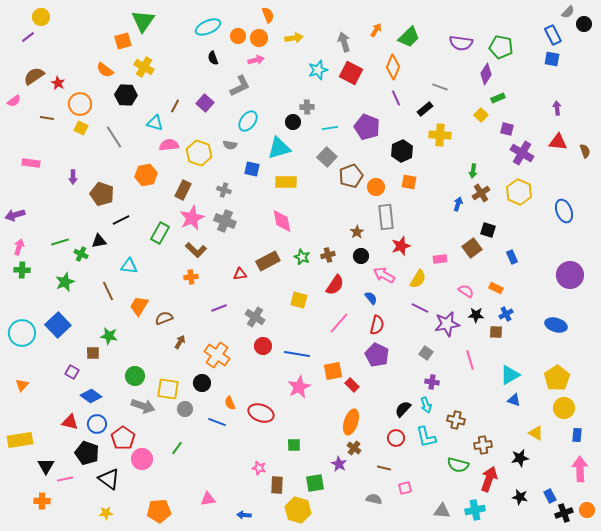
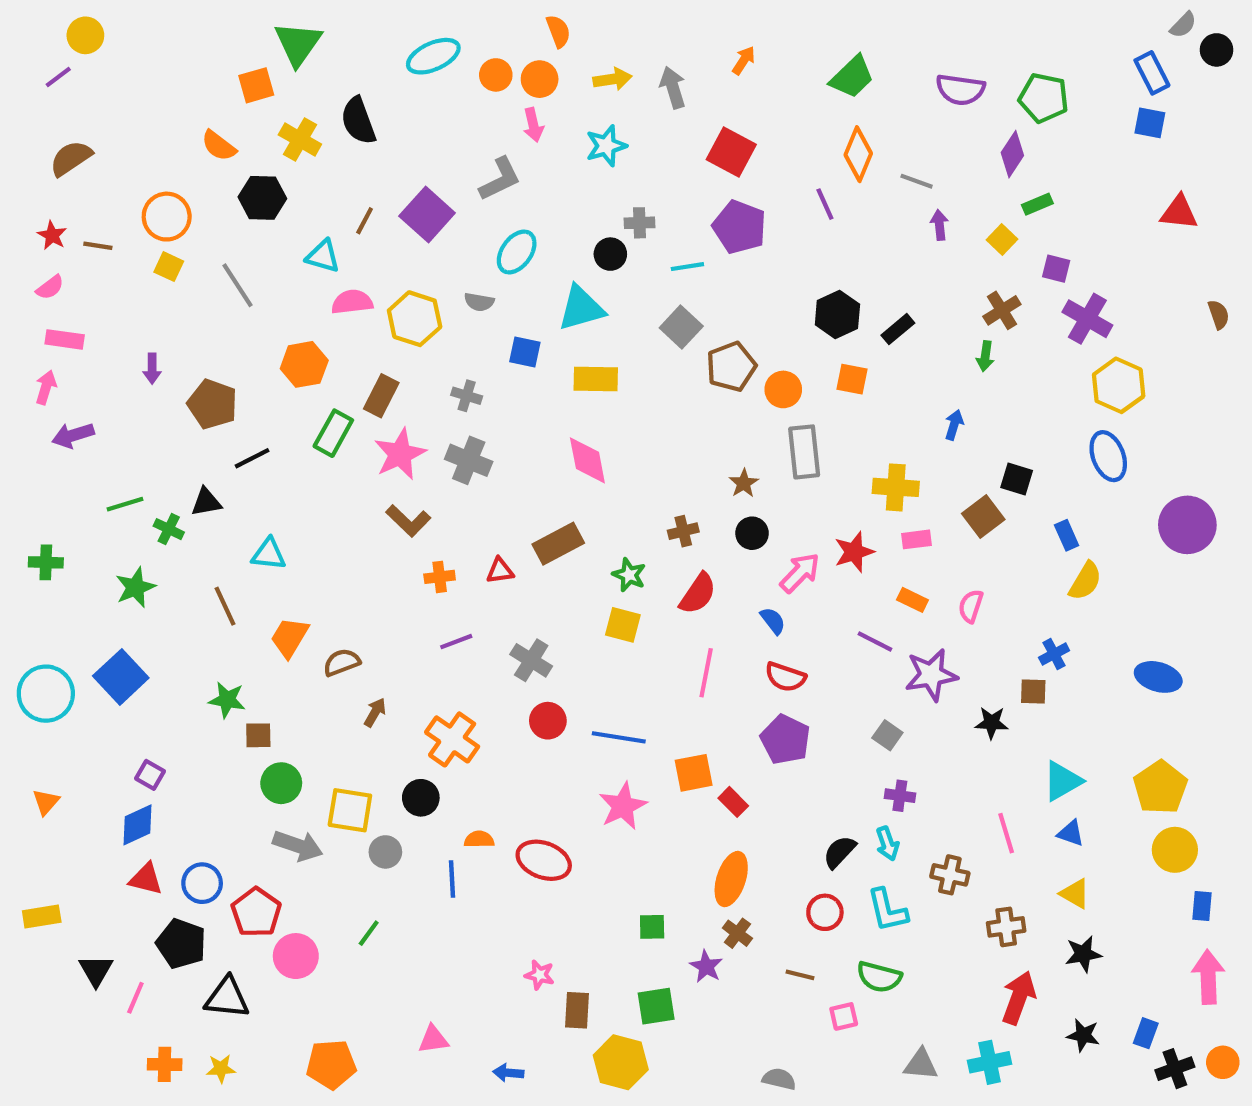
orange arrow: (376, 30) -> (744, 60), moved
gray arrow: (344, 42) -> (673, 87), moved
black semicircle: (213, 58) -> (358, 121), moved, size x1.6
pink arrow: (256, 60) -> (533, 125), turned 91
orange diamond: (393, 67) -> (858, 154), moved
cyan star: (318, 70) -> (606, 146), moved
red star: (58, 83) -> (52, 235), moved
pink semicircle: (14, 101) -> (50, 287), moved
purple square: (205, 103) -> (427, 214), size x1.4
purple arrow: (557, 108) -> (939, 225), moved
black rectangle: (425, 109) -> (898, 329), moved
purple pentagon: (367, 127) -> (740, 227), moved
yellow cross: (440, 135) -> (896, 487), moved
red triangle: (558, 142) -> (1179, 212), moved
yellow hexagon: (519, 192) -> (1119, 385), moved
brown cross: (481, 193) -> (1002, 310), moved
blue ellipse: (564, 211) -> (1108, 456), moved
purple arrow: (15, 215) -> (73, 435), moved
green rectangle: (160, 233) -> (333, 433), moved
red star: (401, 246) -> (854, 552), moved
pink arrow: (19, 247) -> (46, 387), moved
green star: (302, 257) -> (629, 575), moved
pink arrow: (384, 275) -> (800, 573), turned 105
purple circle: (570, 275) -> (1187, 525), moved
orange cross: (191, 277) -> (440, 577), moved
yellow semicircle: (418, 279) -> (1085, 581), moved
orange rectangle: (496, 288) -> (912, 600), moved
pink semicircle: (466, 291) -> (971, 606), turned -105
black star: (476, 315) -> (992, 723), moved
pink line: (339, 323) -> (706, 673), turned -30
red semicircle: (377, 325) -> (785, 677), turned 96
brown square: (93, 353) -> (258, 735), moved
pink line: (470, 360) -> (1006, 833), moved
blue diamond: (91, 396) -> (137, 825), moved, turned -60
orange semicircle: (230, 403) -> (479, 839), turned 112
blue line: (217, 422) -> (452, 879), turned 66
yellow triangle: (536, 433) -> (1075, 894), moved
yellow rectangle: (20, 440) -> (42, 917), size x0.7
green square: (294, 445) -> (652, 927), moved
green semicircle: (458, 465) -> (879, 977), moved
pink line: (65, 479) -> (135, 998), turned -56
black triangle: (109, 479) -> (227, 998), turned -30
blue rectangle: (550, 496) -> (1146, 1033), turned 48
gray semicircle: (374, 499) -> (779, 1079), moved
orange cross: (42, 501) -> (165, 1064), moved

